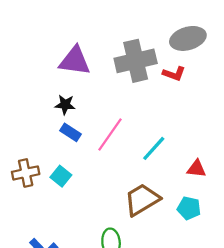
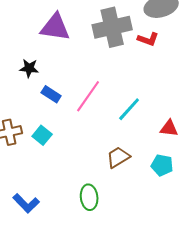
black star: (65, 105) -> (29, 68), moved
brown trapezoid: (142, 200) -> (118, 157), size x0.7

